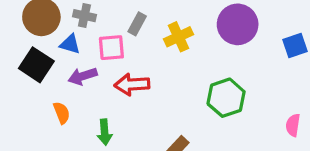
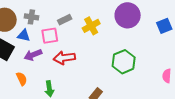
gray rectangle: (137, 24) -> (65, 20), turned 40

